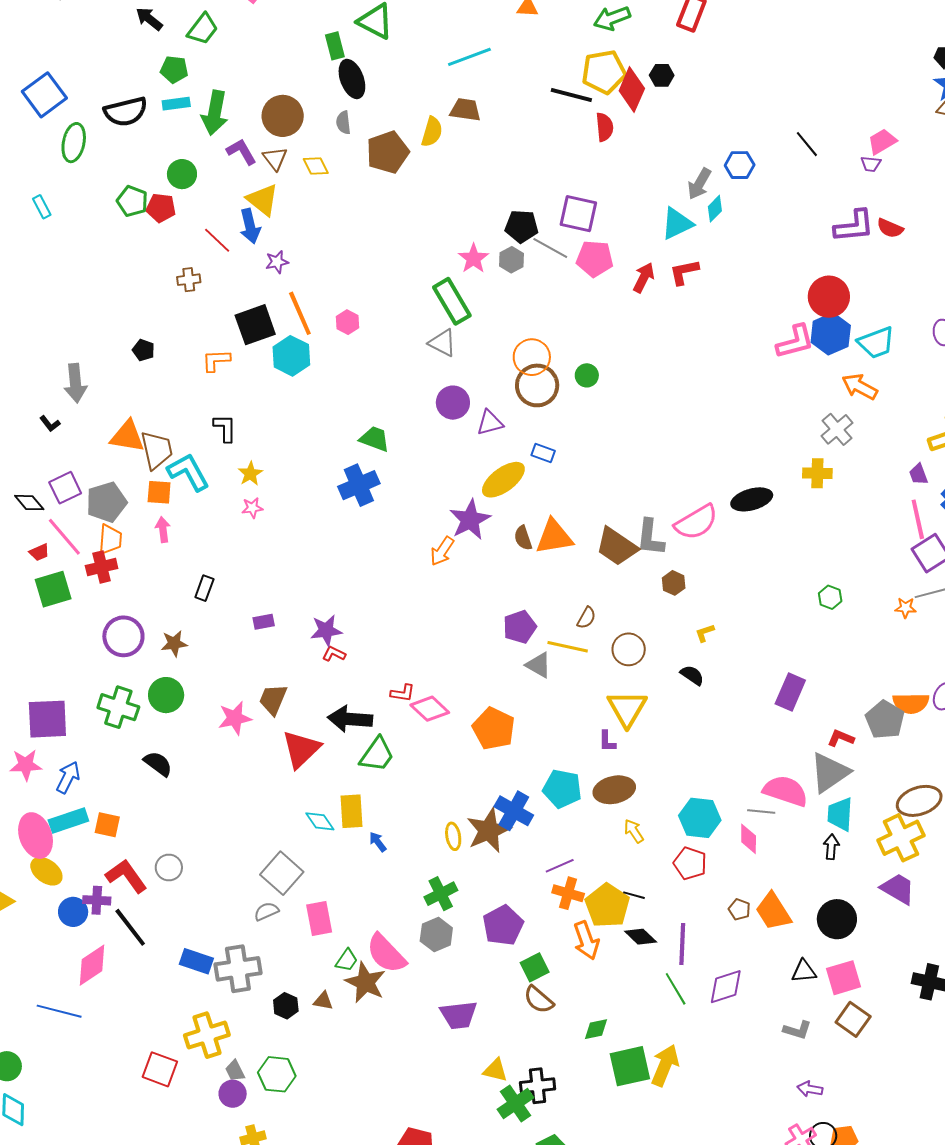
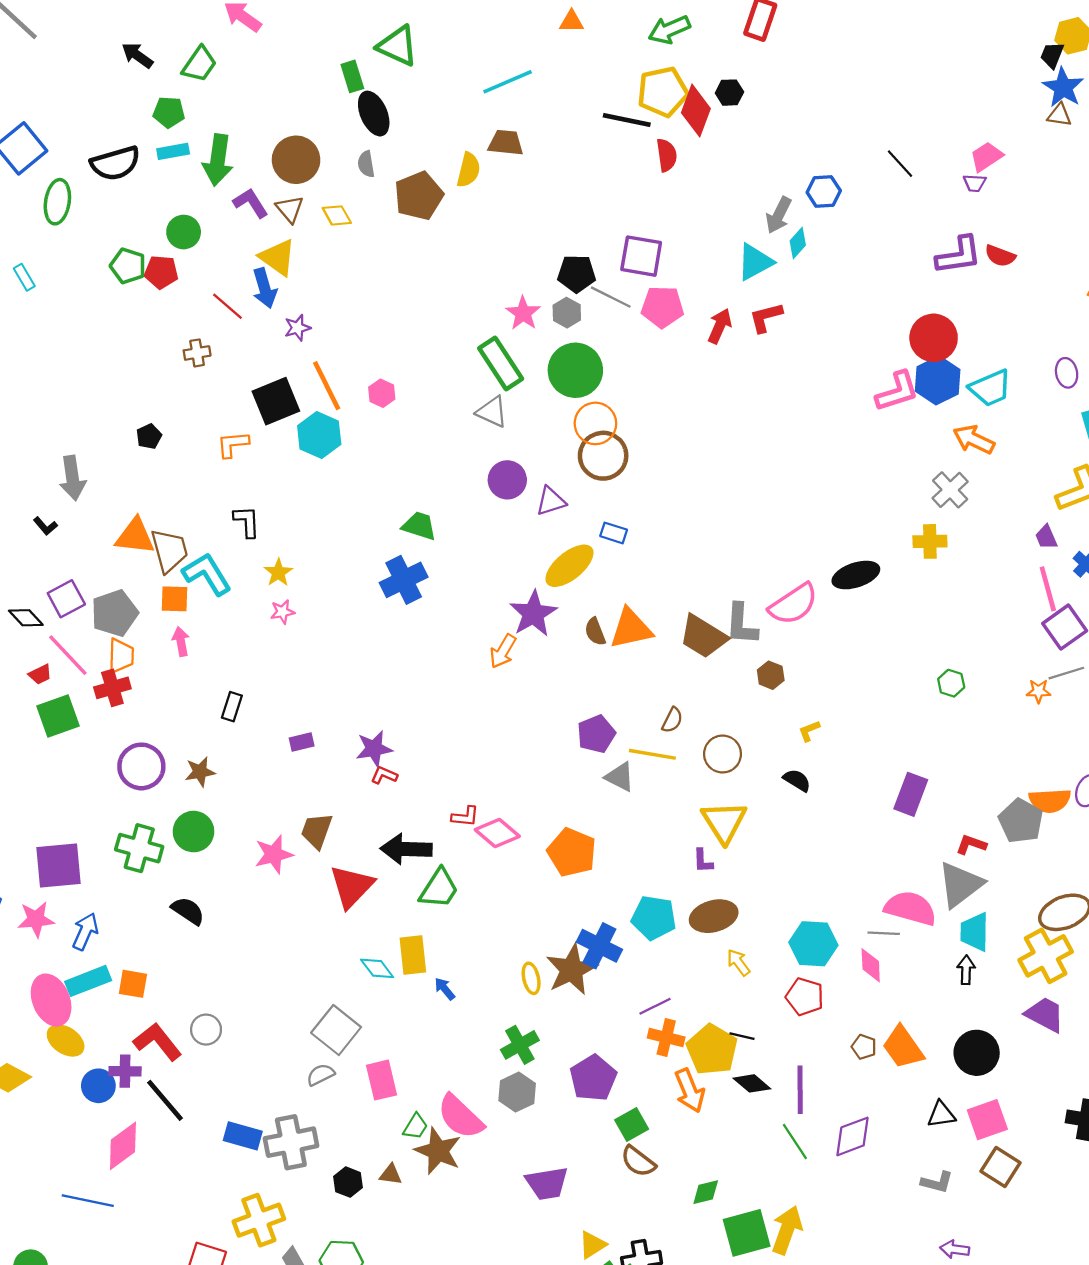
black pentagon: (143, 350) -> (149, 436), turned 30
green circle: (587, 375) -> (575, 370), moved, size x2.0
yellow triangle: (495, 1070) -> (592, 1245), turned -44

